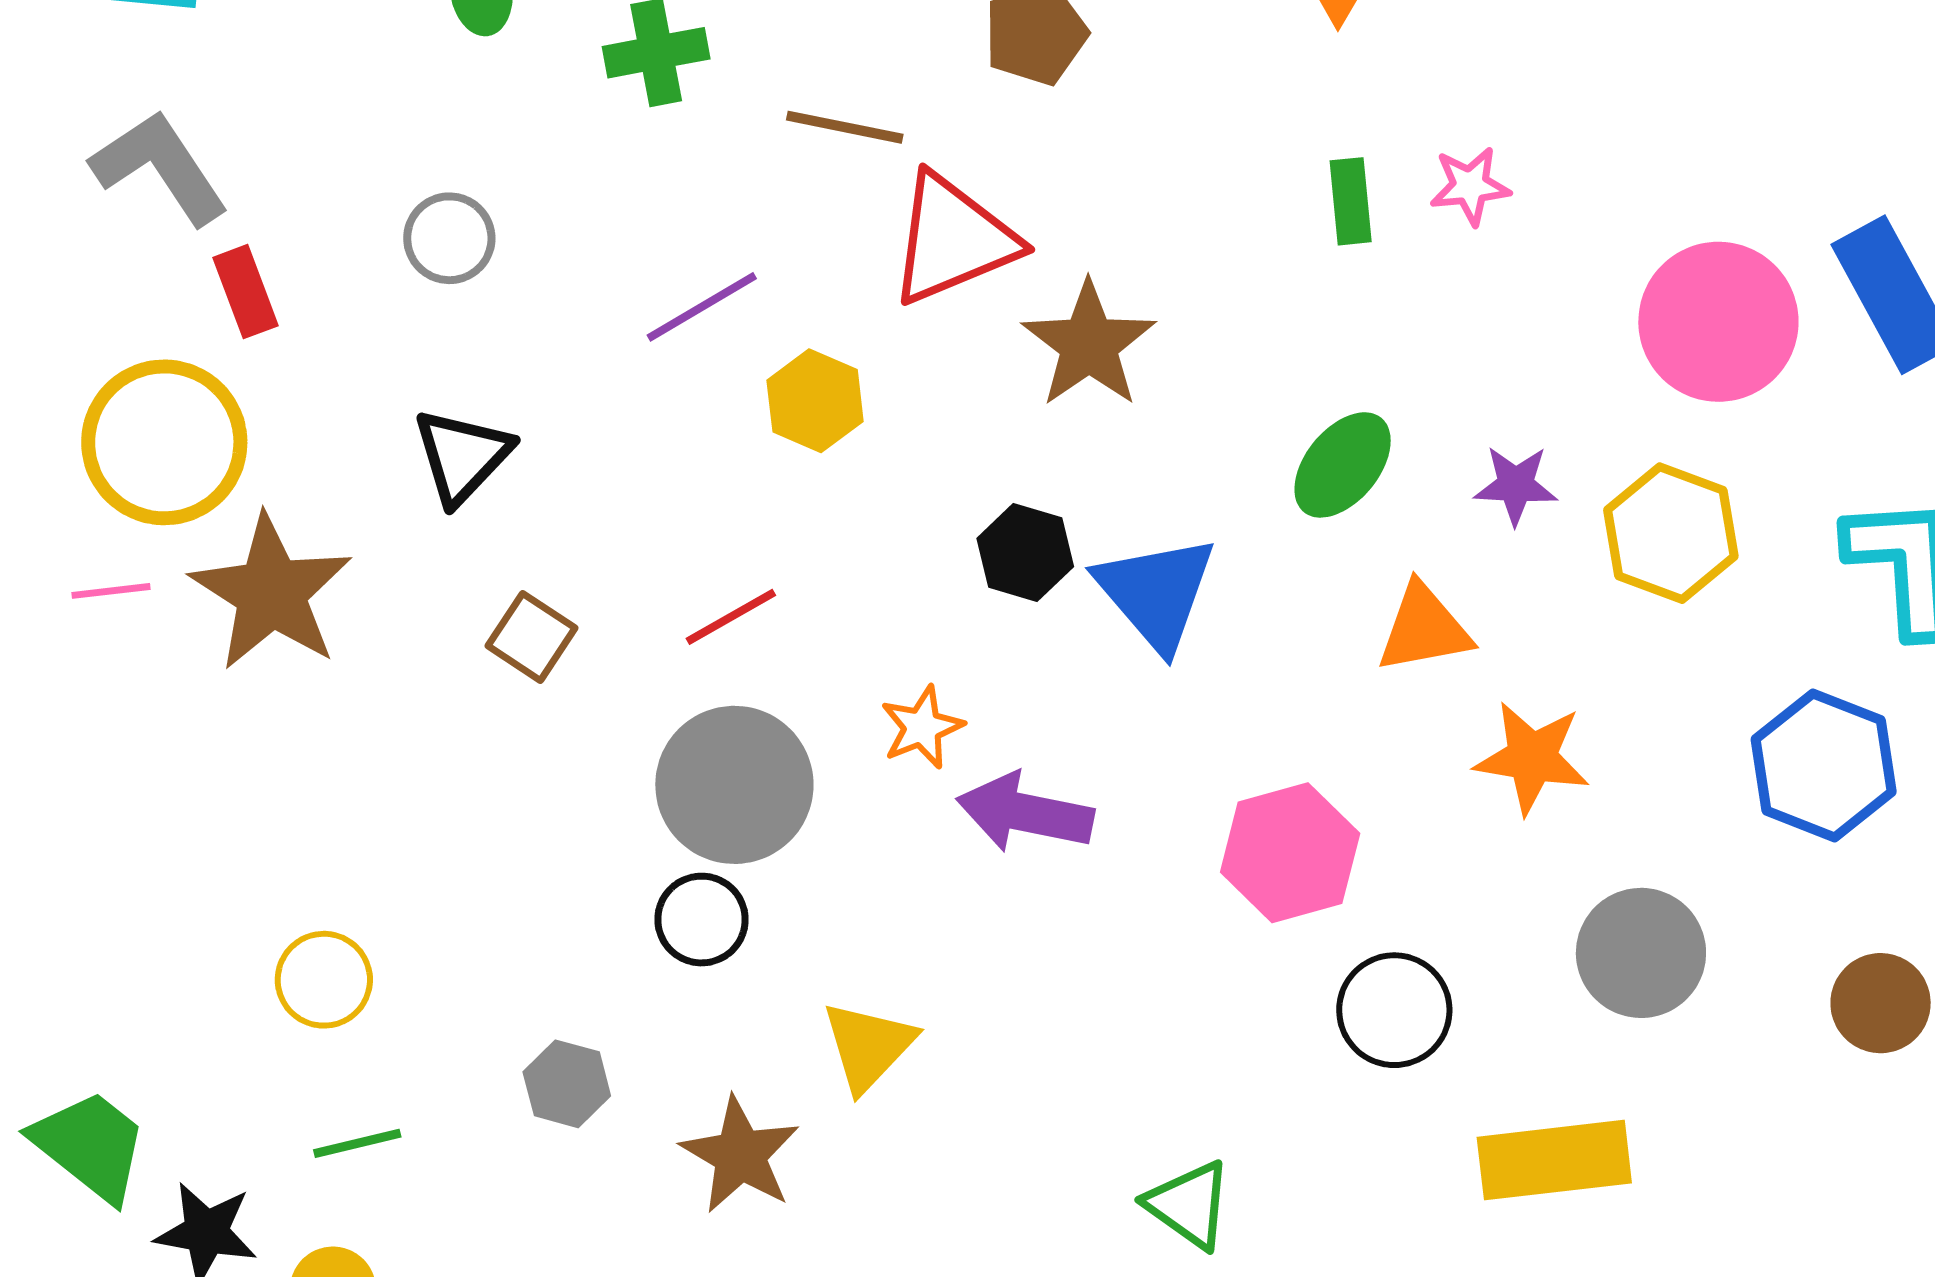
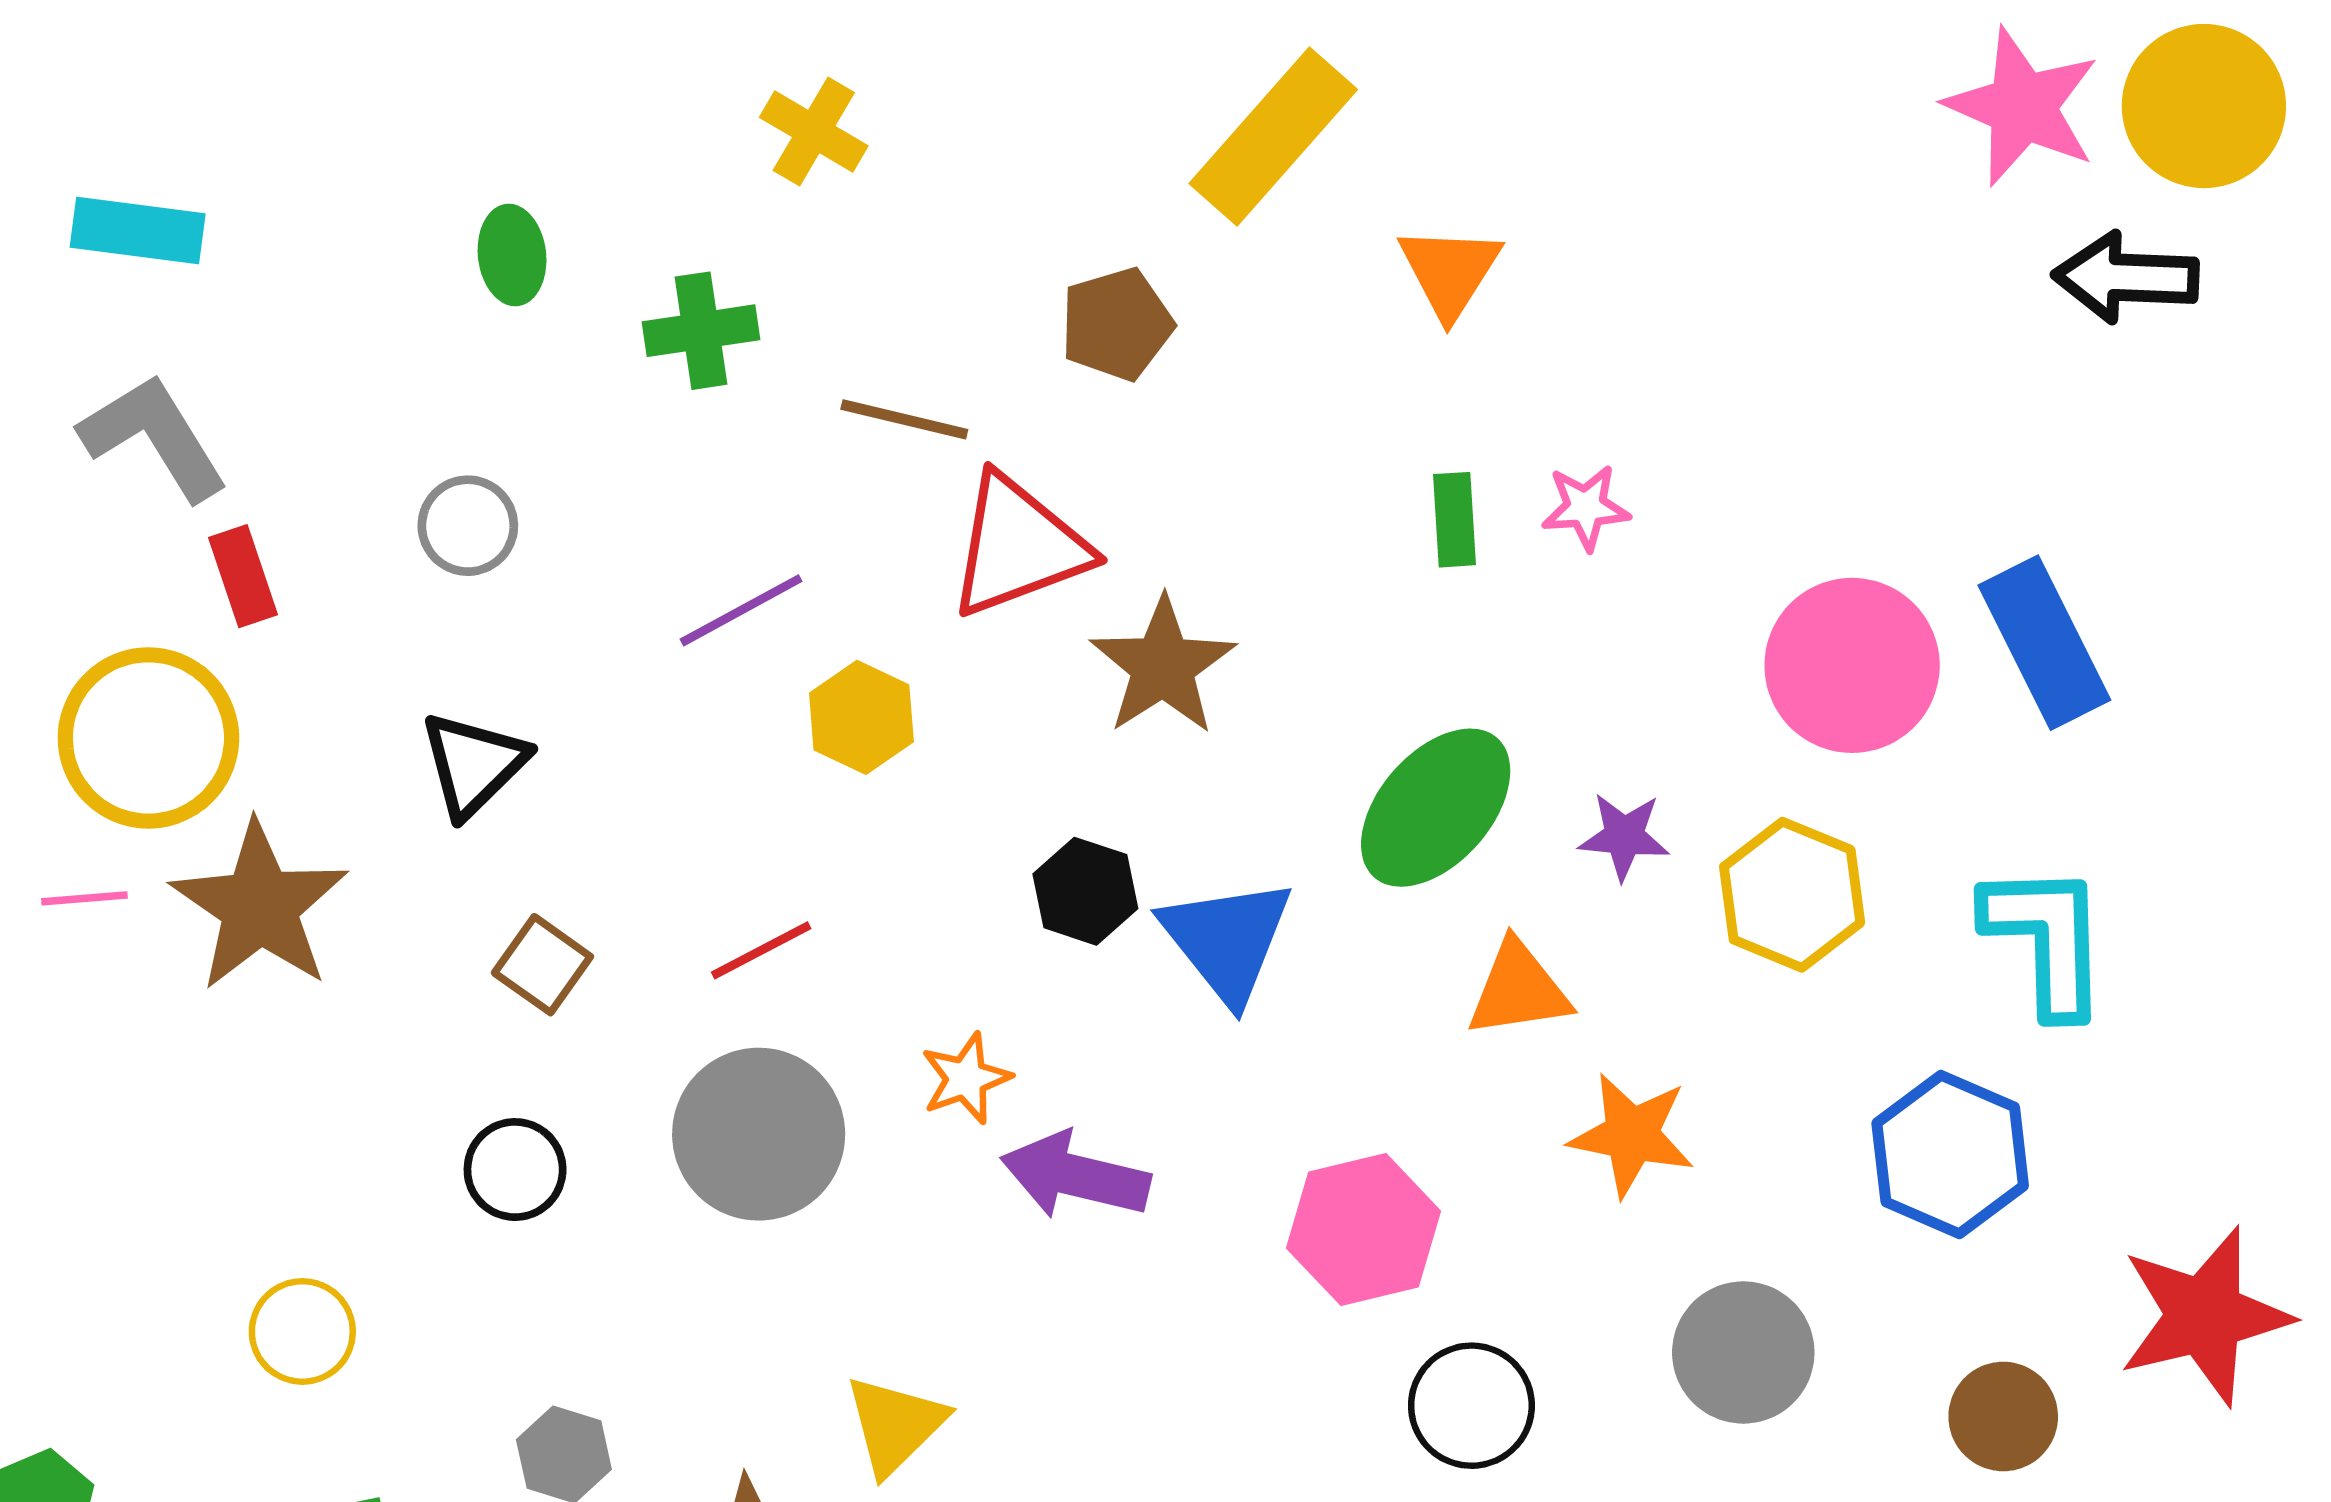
green ellipse: (1343, 465) -> (1436, 808), size x1.4
black circle: (702, 920) -> (515, 1170), moved

